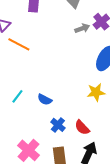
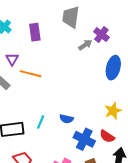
yellow star: (96, 92) -> (113, 111), moved
blue cross: (58, 125) -> (84, 139), size x1.5

